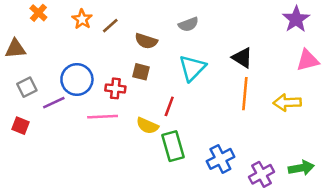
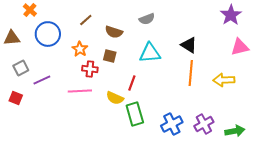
orange star: (82, 19) -> (80, 49), moved
cyan triangle: (192, 68) -> (150, 53), turned 40
blue circle: (77, 79) -> (48, 34), moved
purple cross: (262, 174) -> (204, 124), moved

